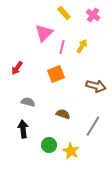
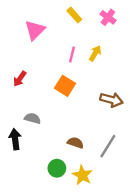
pink triangle: (44, 33) -> (35, 30), moved
orange square: (56, 74) -> (65, 86), turned -36
brown semicircle: (63, 114) -> (75, 143), moved
black arrow: (23, 129) -> (15, 139), moved

